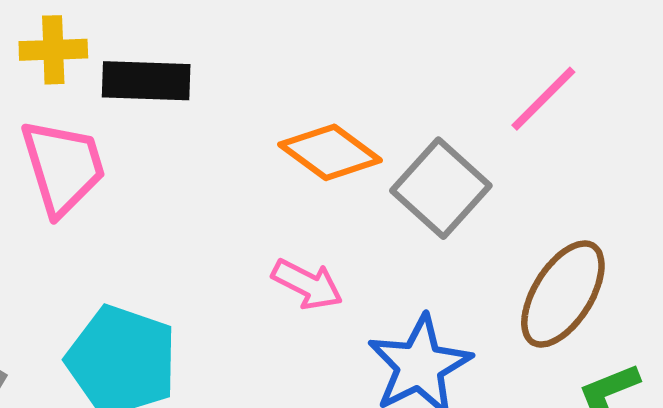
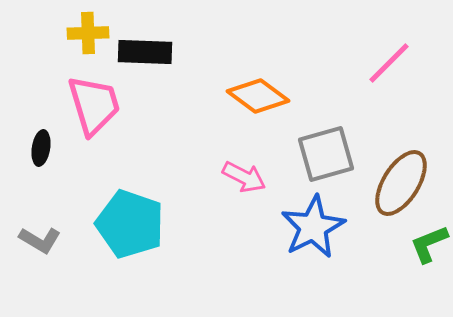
gray square: (441, 188) -> (326, 154), moved, turned 32

